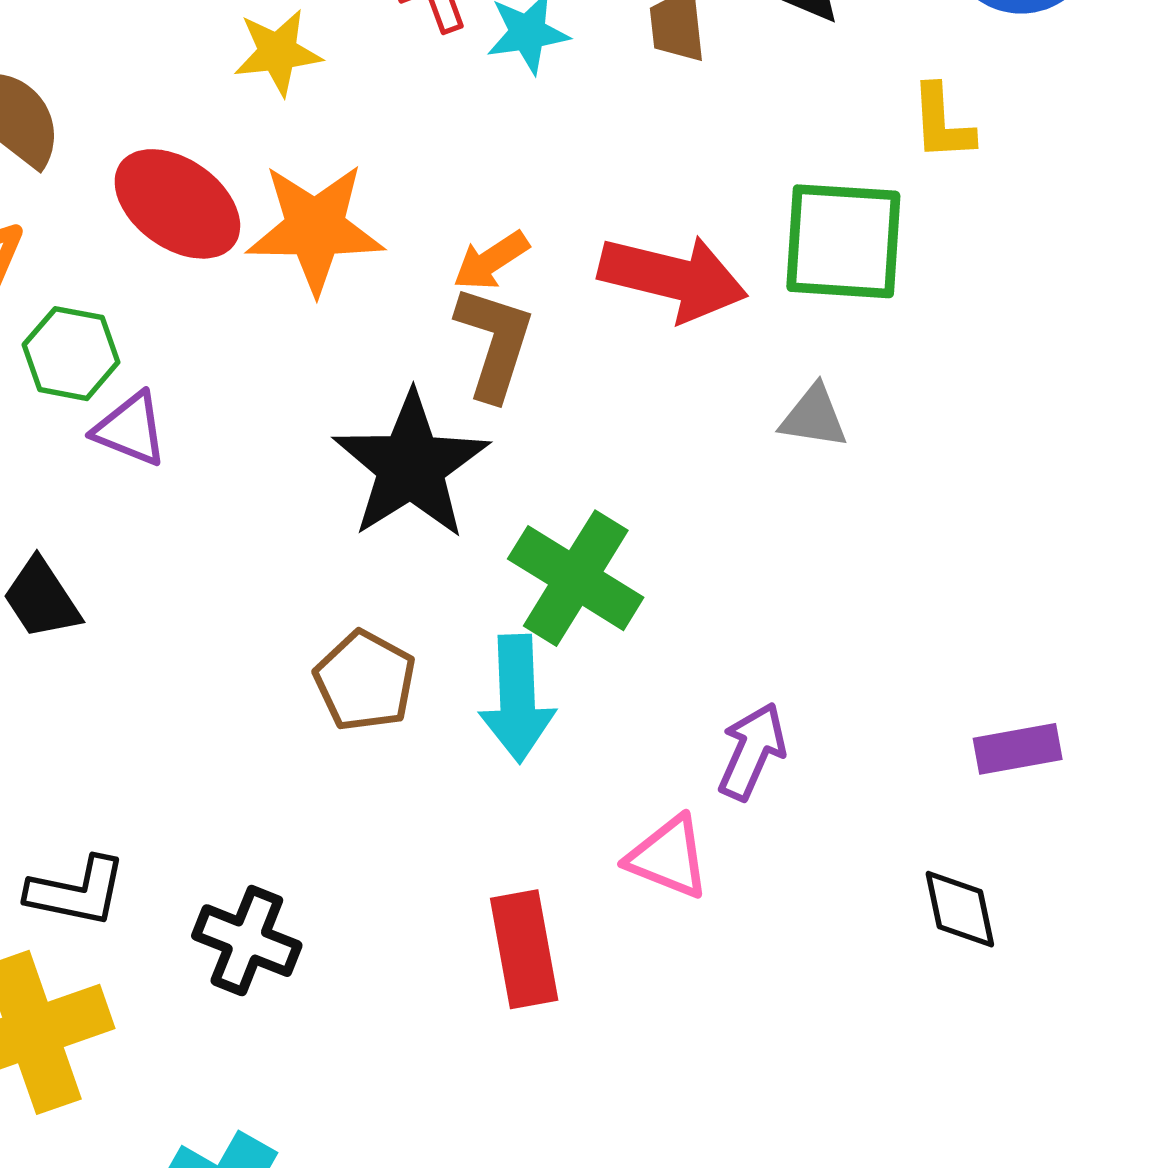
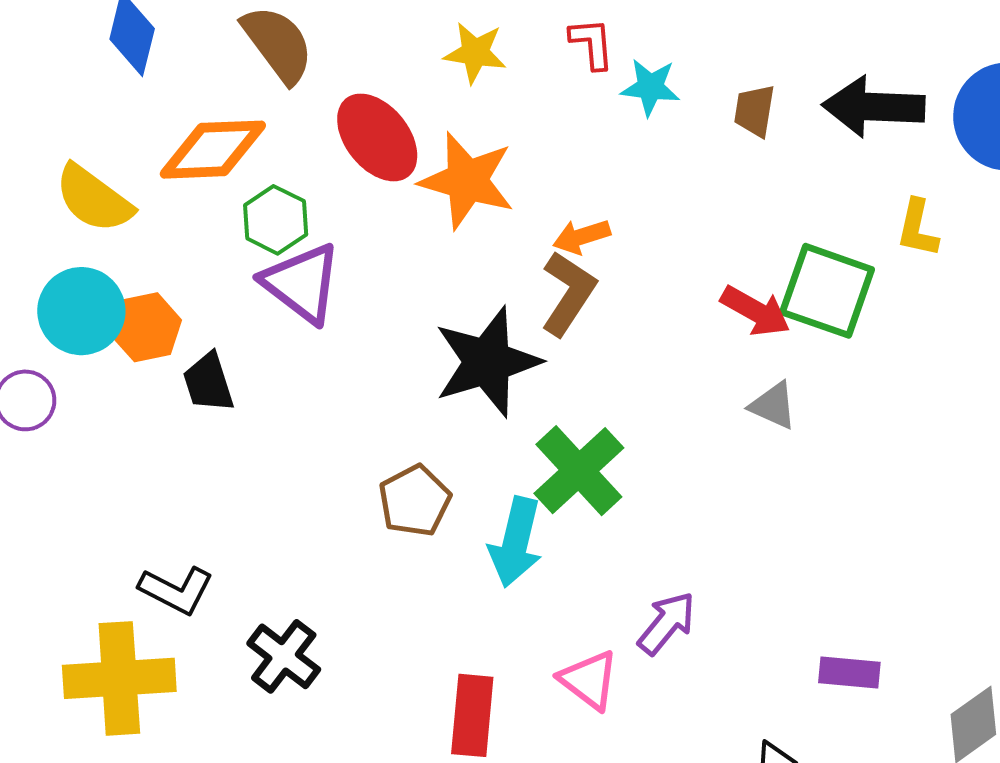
red arrow: (673, 278) -> (755, 311), moved, size x0.7
purple triangle: (130, 429) -> (302, 283), size x1.5

